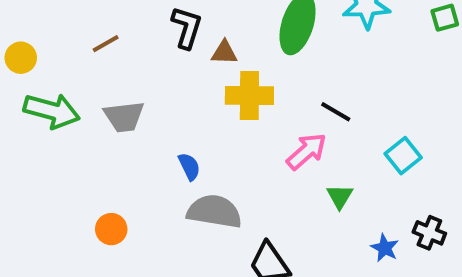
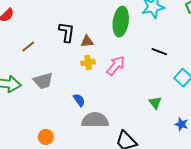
yellow cross: (249, 96) -> (88, 62), moved, size x0.6
black line: (336, 112) -> (159, 52), moved
pink arrow: (307, 151) -> (116, 66), moved

